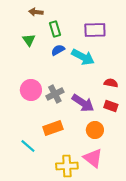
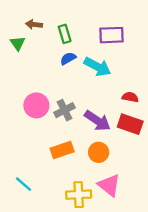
brown arrow: (36, 12) -> (34, 24), moved
green triangle: (29, 40) -> (18, 43), moved
red rectangle: (111, 106) -> (130, 124), size x1.5
orange circle: (95, 130) -> (99, 152), moved
cyan line: (28, 146) -> (23, 184), moved

